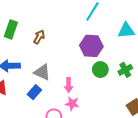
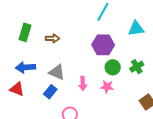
brown arrow: (39, 37) -> (53, 38), turned 64
pink star: (72, 104) -> (107, 87), moved

